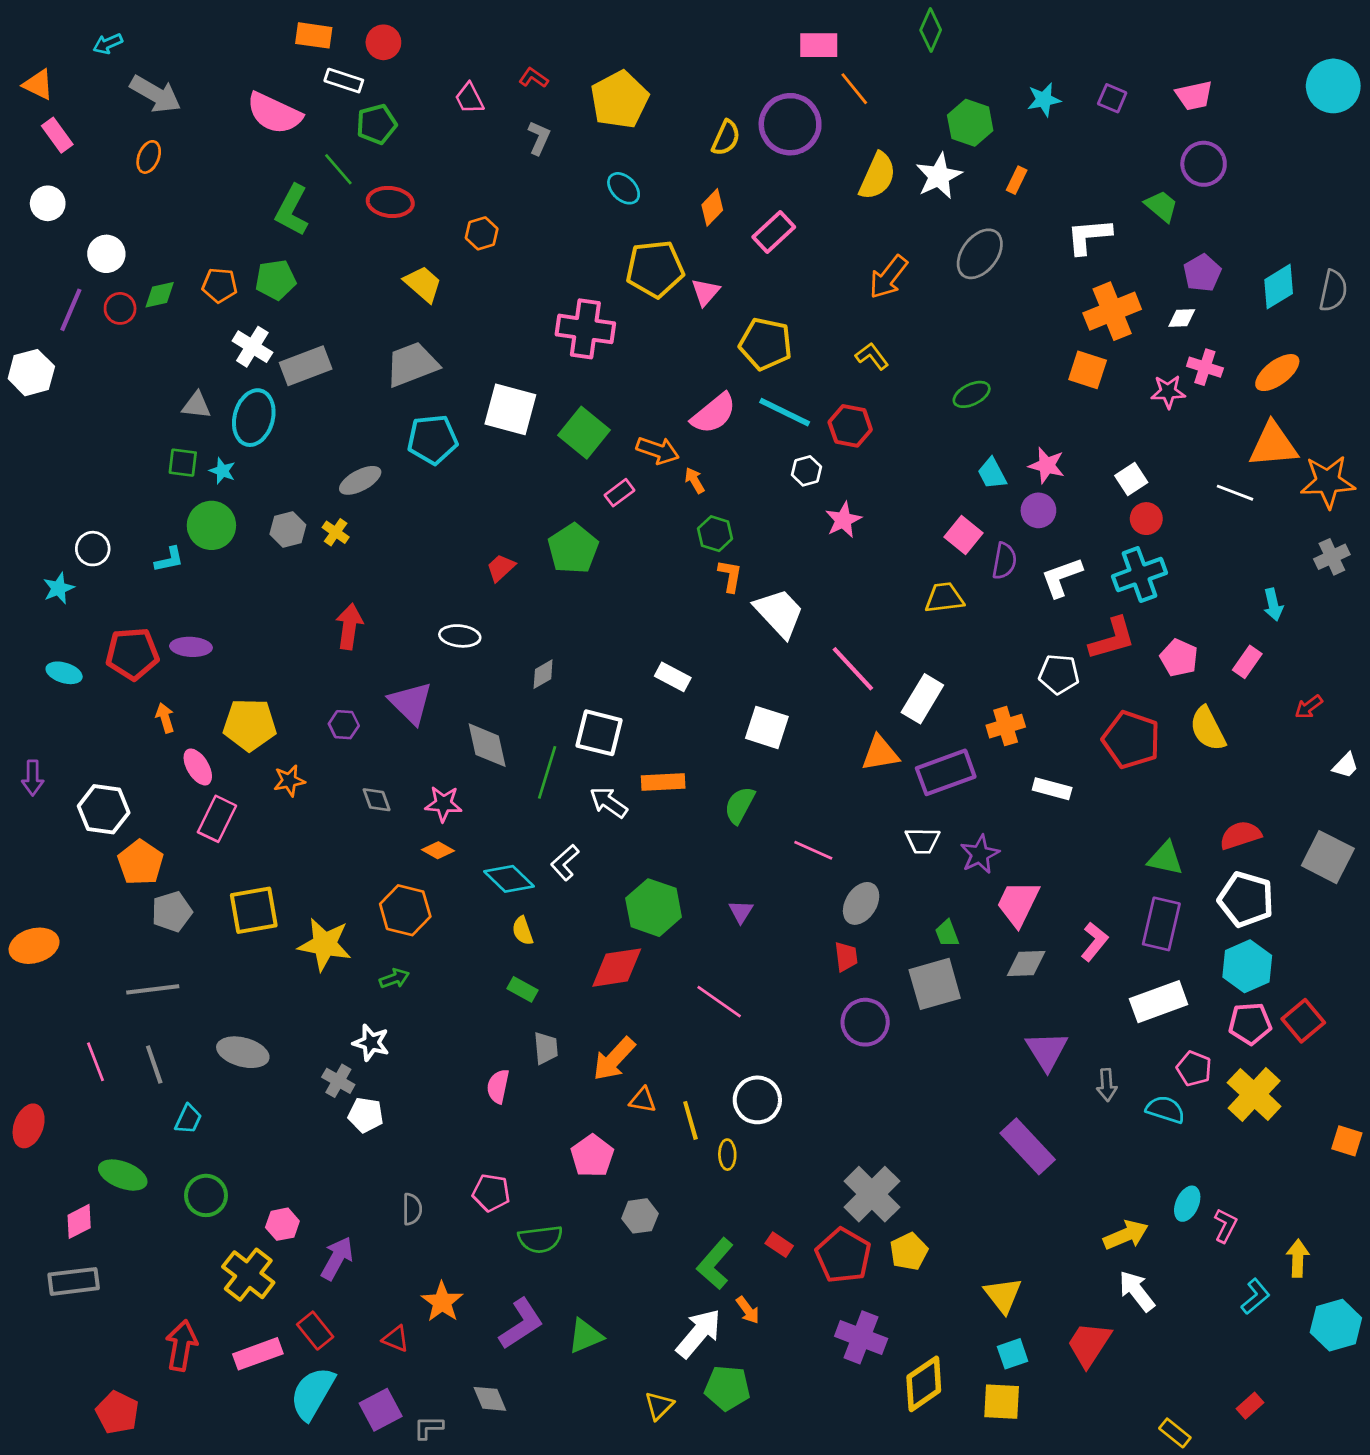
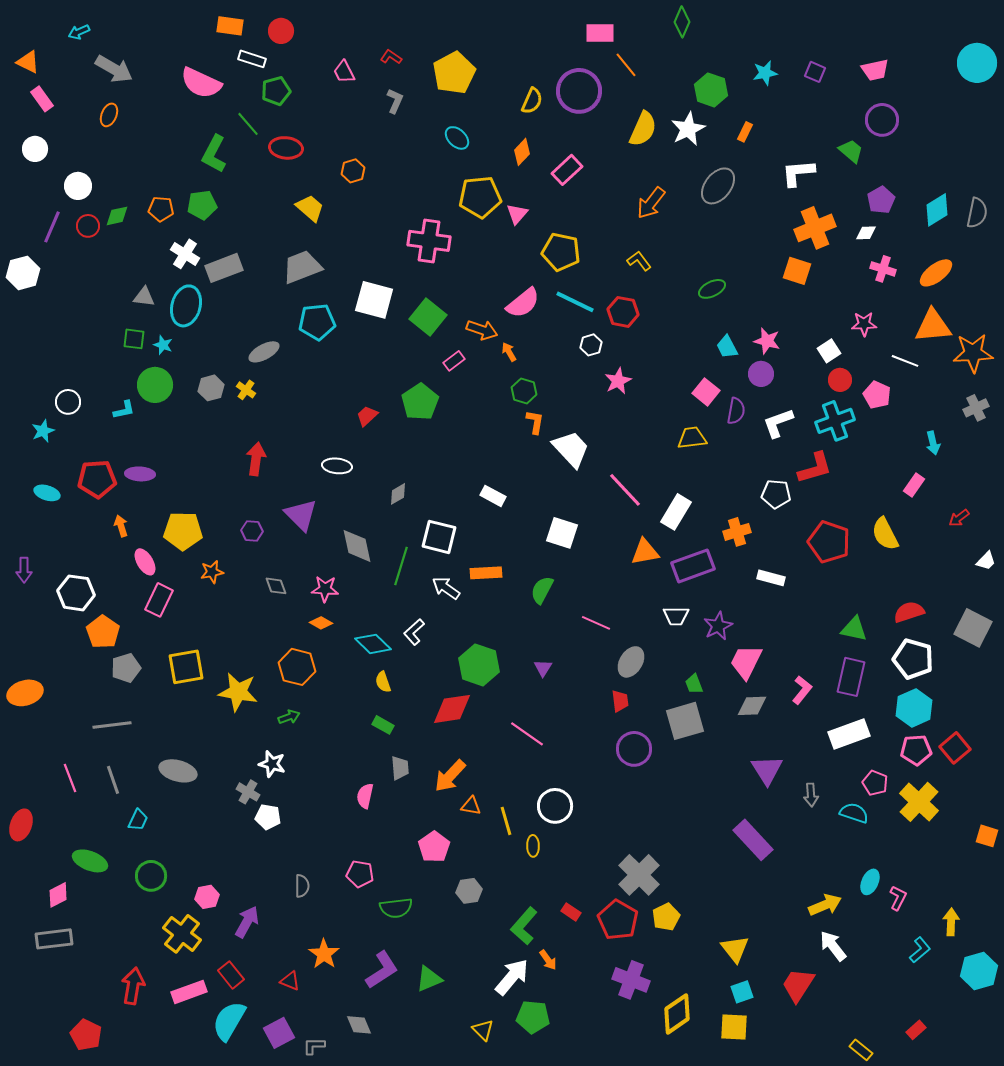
pink star: (1168, 392) -> (864, 324), moved
pink pentagon: (1179, 658) -> (877, 395), moved
yellow triangle: (659, 1406) -> (483, 1030), turned -30

